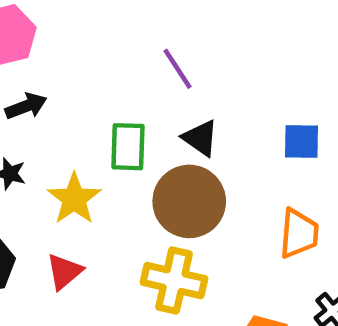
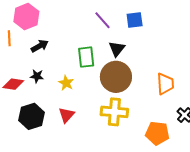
black triangle: (200, 138) -> (117, 49), turned 42
blue square: (301, 142) -> (135, 20), moved
yellow star: (74, 199) -> (66, 83), size x0.7

